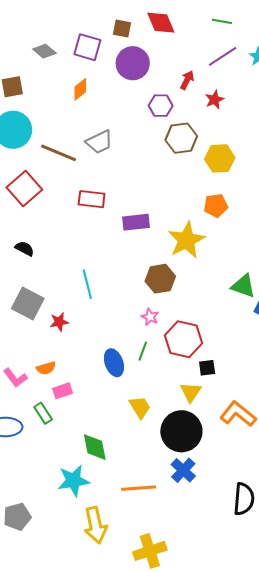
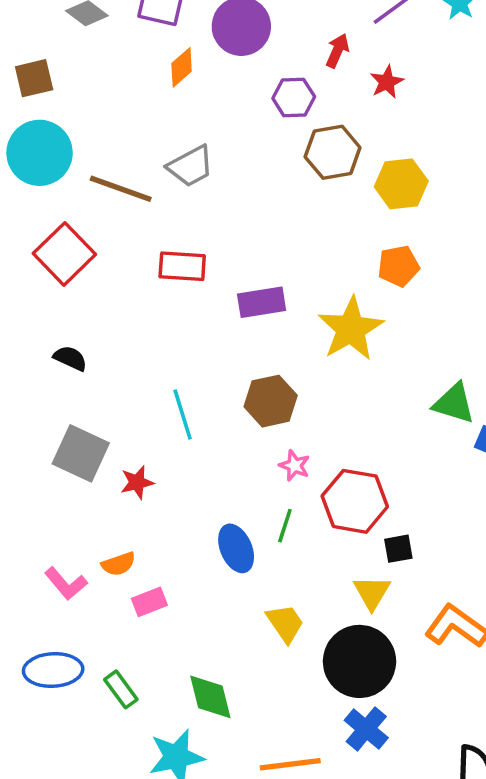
orange diamond: (80, 89) -> (182, 67), moved
brown hexagon: (160, 279) -> (271, 401), moved
green rectangle: (43, 413) -> (121, 689), moved

